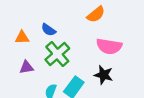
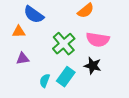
blue semicircle: (48, 30) -> (34, 15), moved, size x1.5
green cross: (57, 54) -> (64, 44), moved

